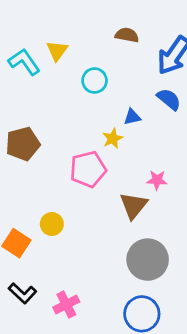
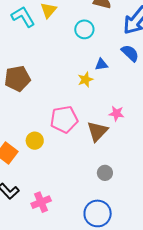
cyan circle: (95, 81) -> (84, 29), moved
pink pentagon: (88, 169) -> (64, 119), moved
gray circle: (148, 260) -> (105, 173), size x0.5

